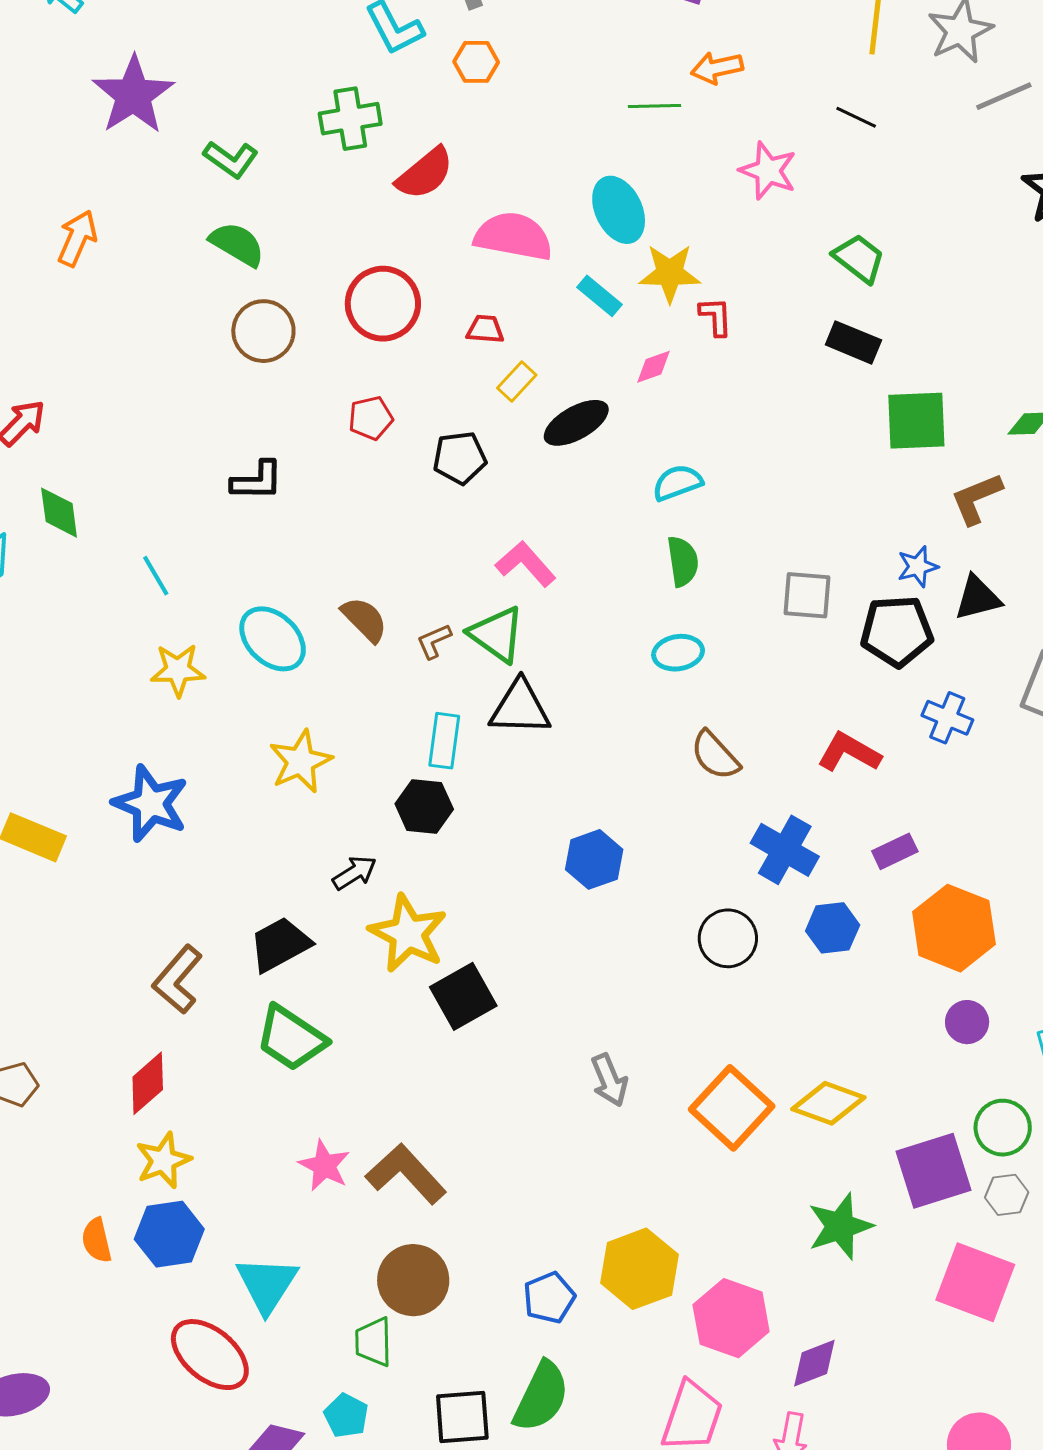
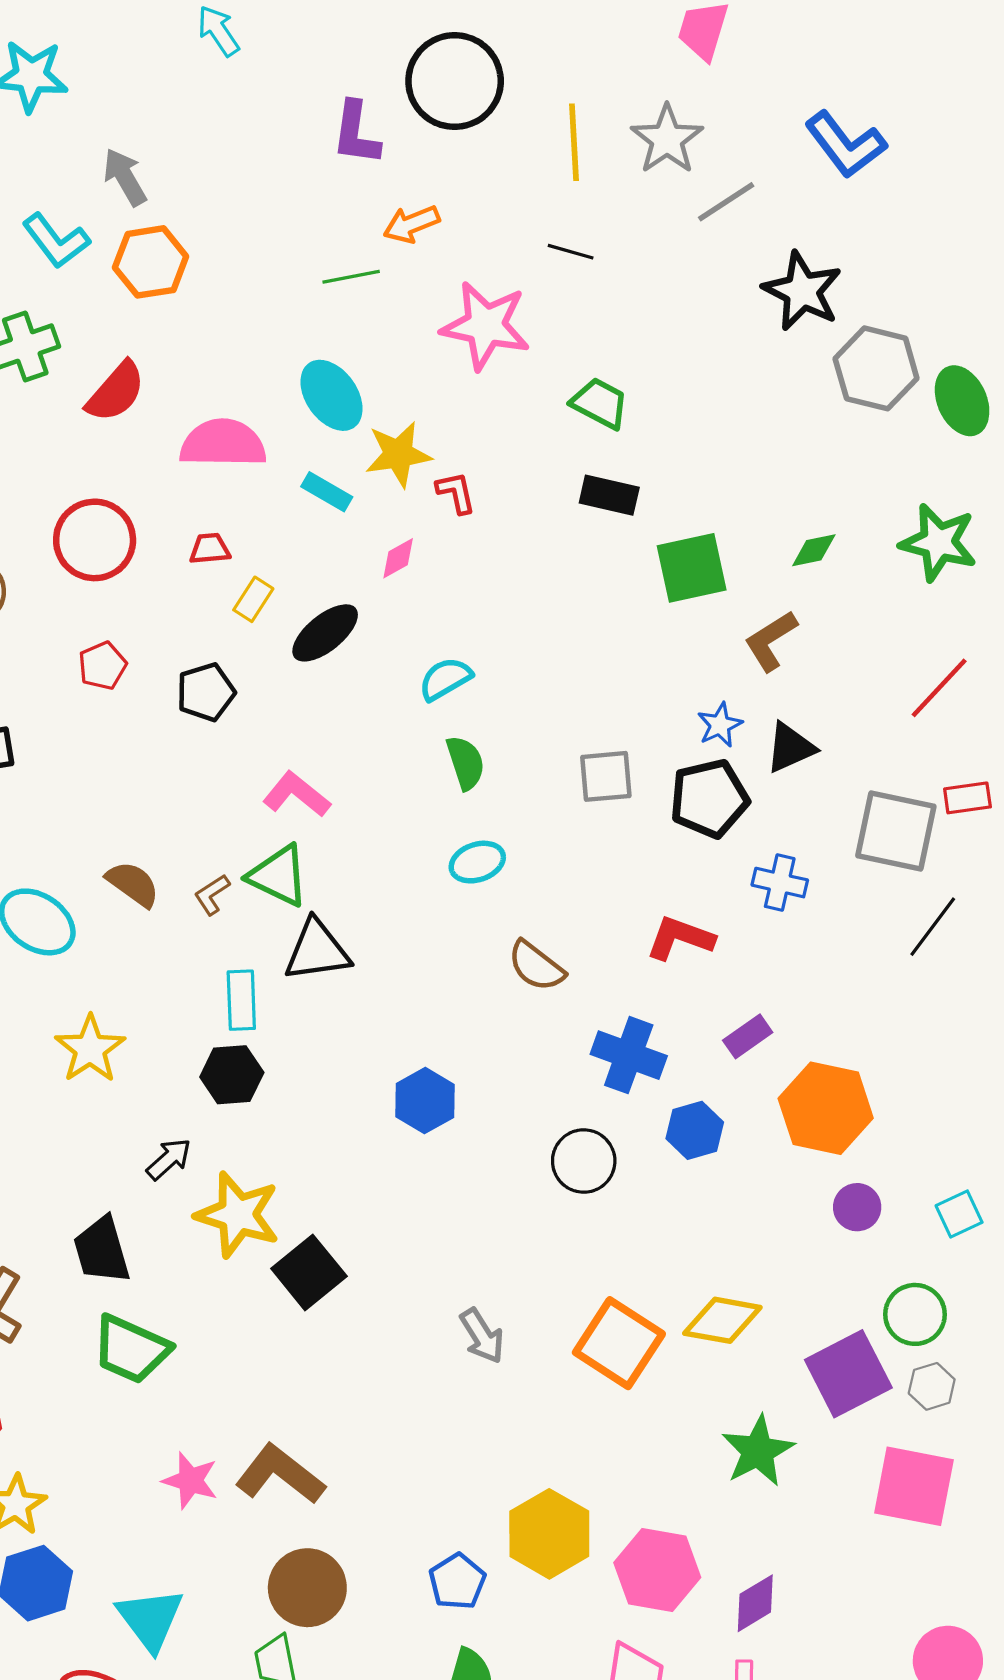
orange hexagon: (476, 62) -> (151, 262), size x1.5
pink star: (768, 171) -> (486, 326), size x1.4
black trapezoid: (280, 944) -> (102, 1250), turned -68

